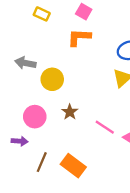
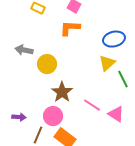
brown star: (70, 112) -> (62, 92), size x1.5
pink circle: (35, 117) -> (53, 116), moved

